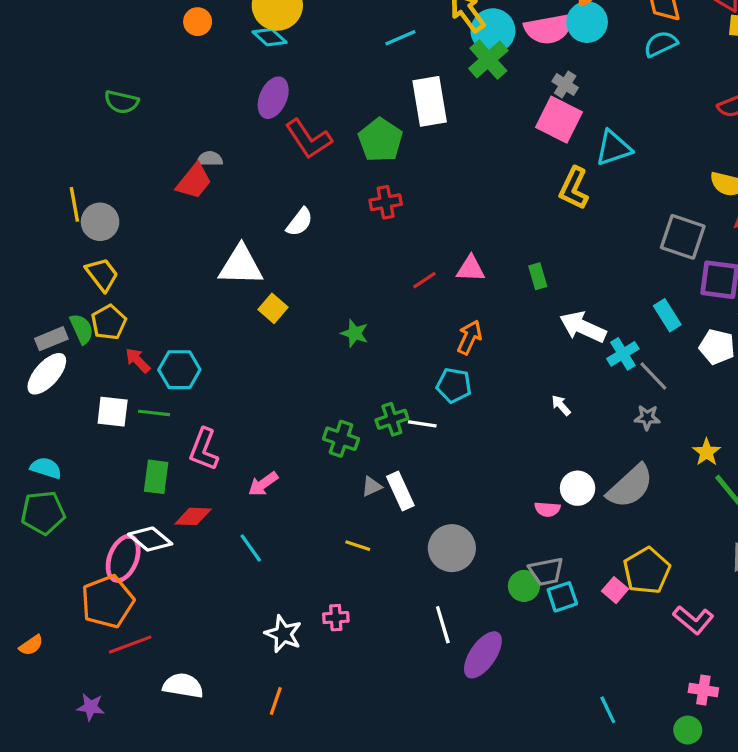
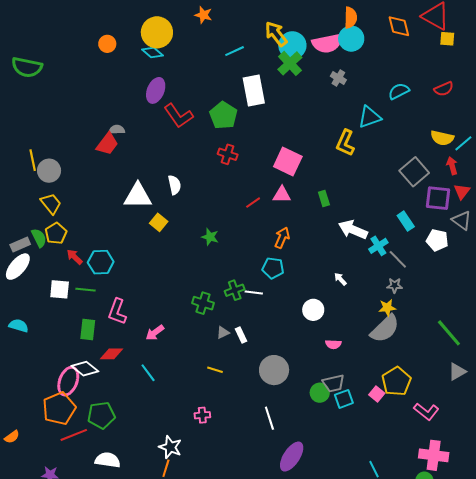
cyan semicircle: (661, 44) -> (399, 91), moved
green semicircle: (122, 102) -> (27, 67), moved, size x1.4
pink square: (559, 120) -> (288, 162), moved
red cross: (386, 202) -> (228, 154), turned 30
white semicircle: (300, 222) -> (174, 185), moved, turned -48
gray square: (683, 237) -> (414, 172), turned 32
yellow star: (707, 452) -> (387, 308), moved, turned 30
white circle: (578, 488) -> (313, 310), moved
white rectangle: (400, 491) -> (241, 335), size x0.7
green pentagon: (43, 513) -> (101, 415), moved
white star: (283, 634) -> (170, 447), moved
purple ellipse: (483, 655) -> (292, 457), moved
pink cross: (703, 690) -> (434, 455), size x1.6

